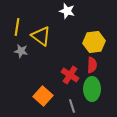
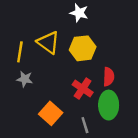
yellow line: (17, 27) -> (20, 52), moved
yellow hexagon: (94, 42) -> (83, 48), moved
gray star: (21, 51) -> (25, 79), moved

